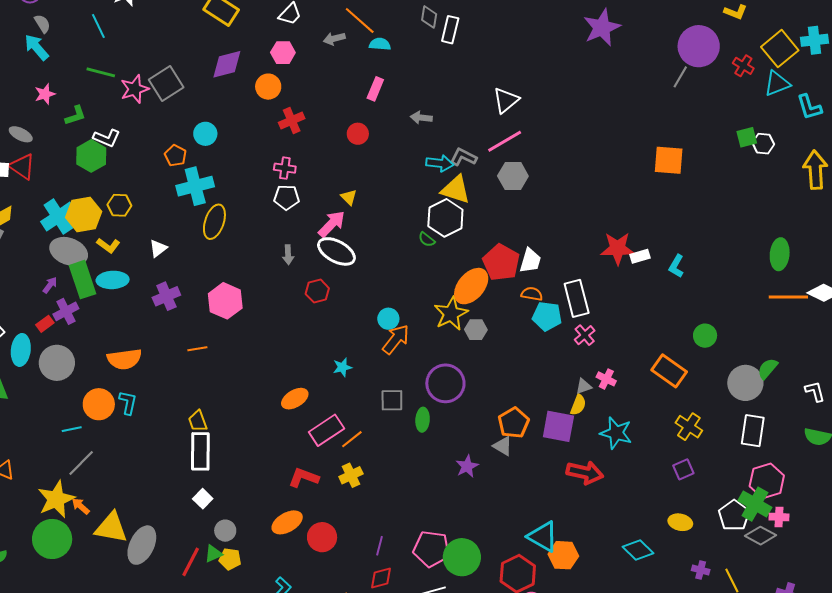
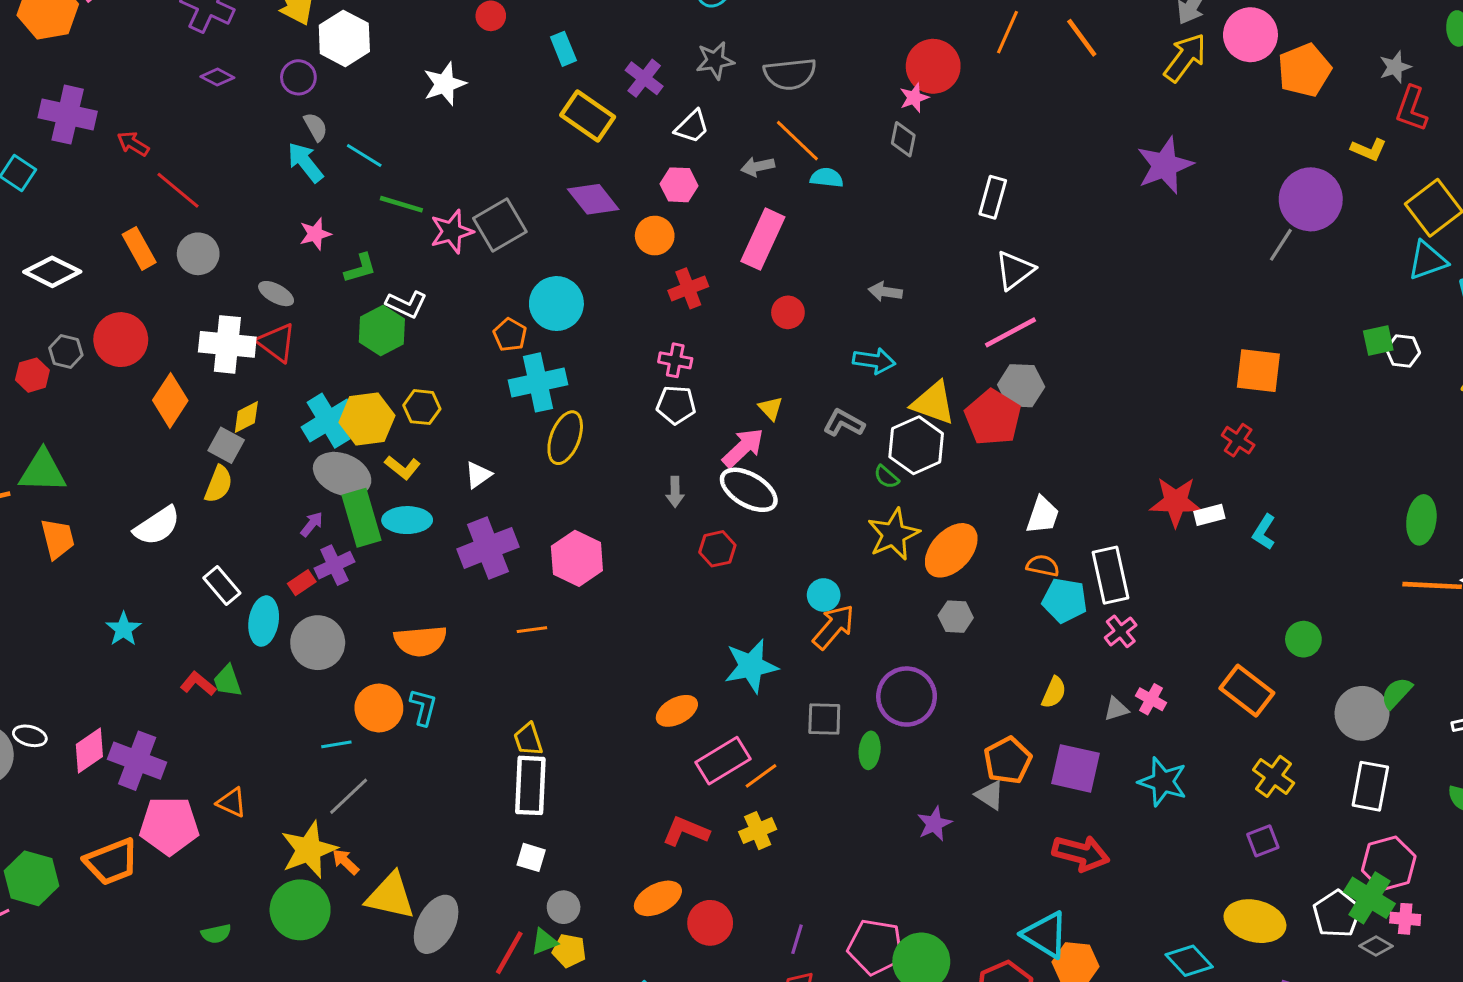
cyan line: (98, 26) -> (364, 155), moved, turned -35
white rectangle: (450, 30) -> (993, 197), moved
purple diamond: (227, 64) -> (593, 199), turned 64
red cross: (743, 66) -> (1238, 440), moved
pink rectangle: (375, 89) -> (763, 239), moved, size x1.6
cyan circle: (205, 134) -> (556, 304), size x1.5
gray L-shape: (463, 157) -> (844, 423), moved
cyan arrow: (440, 163) -> (874, 361), moved
red pentagon: (501, 262) -> (993, 418), moved
purple cross: (166, 296) -> (488, 548), size x1.4
yellow star: (451, 314) -> (893, 534), moved
cyan star: (342, 367) -> (751, 666), size x1.8
yellow semicircle: (578, 405) -> (1054, 692), moved
red arrow: (585, 473) -> (1081, 853), moved
white square: (203, 499) -> (531, 857), turned -30
yellow ellipse: (680, 522) -> (1255, 921), size x1.6
gray diamond: (760, 536) -> (1376, 946), size x0.7

